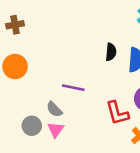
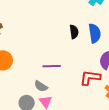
red L-shape: (117, 113) -> (90, 78), turned 125

